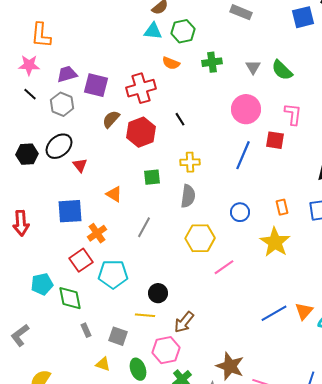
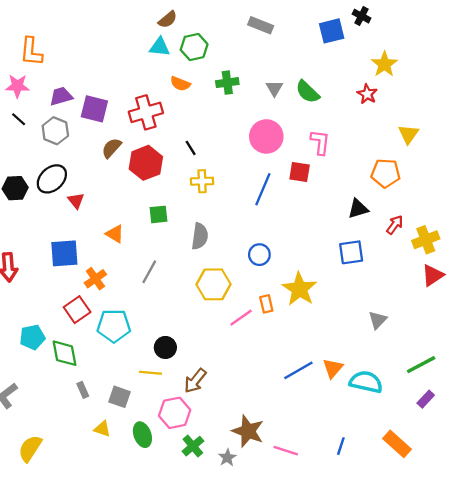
yellow cross: (190, 162) -> (202, 181), moved
orange rectangle: (282, 207) -> (266, 304), moved

